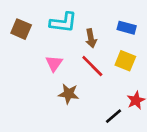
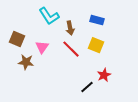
cyan L-shape: (63, 22) -> (49, 16), turned 50
brown square: (21, 29) -> (17, 39), moved
brown star: (69, 94) -> (26, 62), moved

